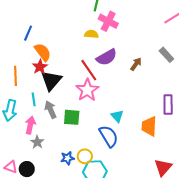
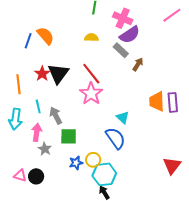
pink cross: (108, 21) -> (123, 18), moved
orange semicircle: (43, 52) -> (45, 36), moved
gray rectangle: (166, 55) -> (121, 50), moved
purple semicircle: (107, 57) -> (130, 35), moved
black triangle: (51, 80) -> (58, 74), moved
green square: (72, 117) -> (69, 136), moved
orange trapezoid: (149, 126) -> (157, 101), moved

